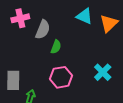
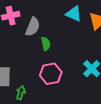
green semicircle: (56, 47) -> (46, 44), turned -32

